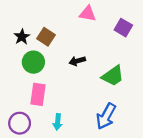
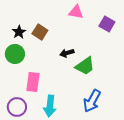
green circle: (33, 62) -> (15, 54), moved
green trapezoid: (113, 76) -> (85, 66), moved
cyan arrow: (58, 122) -> (50, 106), size x1.5

